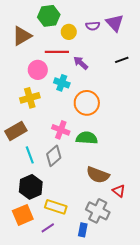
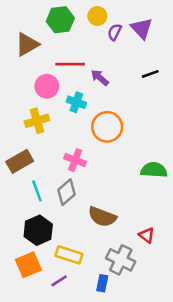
purple semicircle: (93, 26) -> (115, 32), turned 120
yellow circle: (69, 32) -> (97, 16), moved
green semicircle: (87, 138) -> (154, 170), moved
brown semicircle: (98, 175) -> (102, 217), moved

